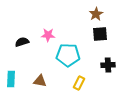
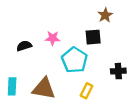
black square: (100, 34) -> (93, 37), moved
cyan pentagon: (68, 55) -> (74, 60), turned 30
brown triangle: (40, 81) -> (44, 89), size x1.6

